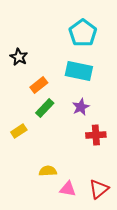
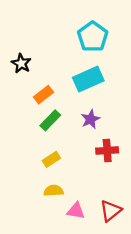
cyan rectangle: (79, 71) -> (88, 79), turned -36
yellow rectangle: (19, 131) -> (51, 159), moved

